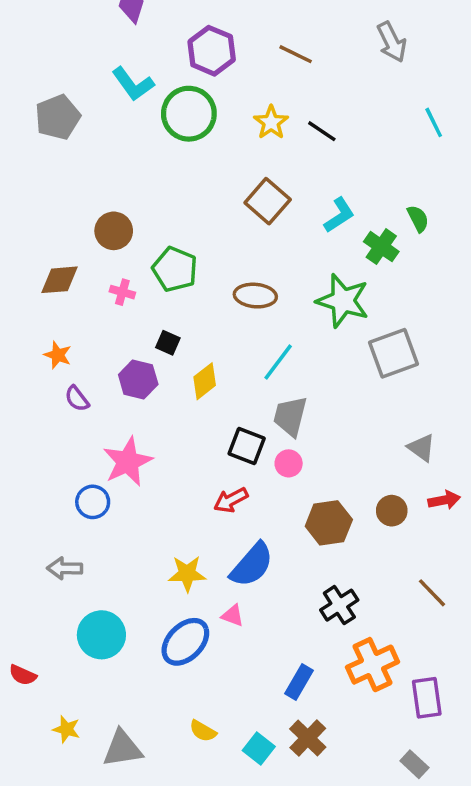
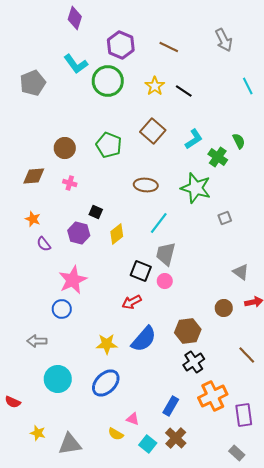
green pentagon: (175, 269) -> (109, 145), moved
gray square: (393, 353) -> (225, 218), size x0.5
blue circle: (93, 502) -> (62, 309), moved
brown hexagon: (329, 523) -> (188, 331), moved
pink triangle: (233, 616) -> (133, 419), moved

